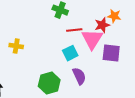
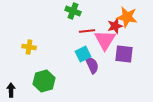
orange star: (114, 16) -> (127, 17), size x1.5
purple semicircle: (79, 76) -> (92, 65), moved
green hexagon: (49, 83) -> (44, 81), moved

